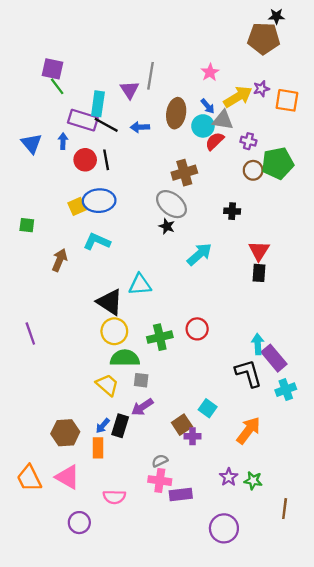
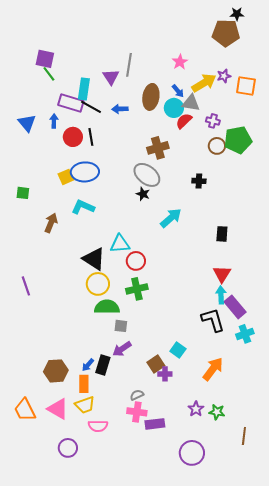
red triangle: (259, 251) -> (222, 274), moved
red circle: (197, 329) -> (136, 261), moved
yellow trapezoid: (107, 385) -> (85, 405), moved, turned 120

